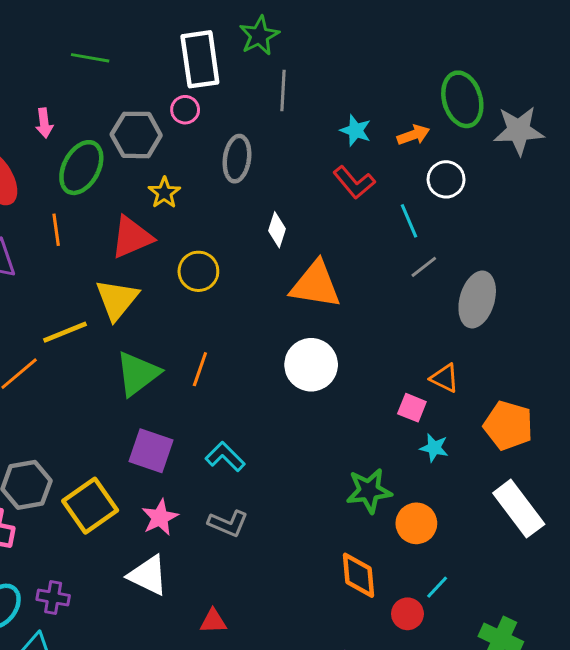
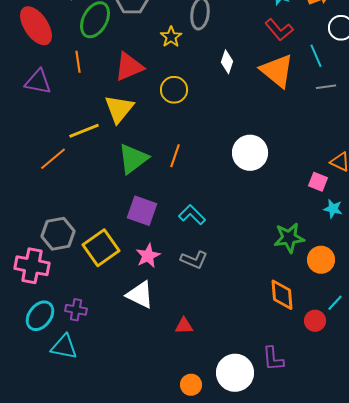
yellow star: (164, 193) -> (171, 37), moved
gray line: (424, 267) -> (326, 87), turned 30
orange triangle: (316, 285) -> (277, 71), moved, turned 30

